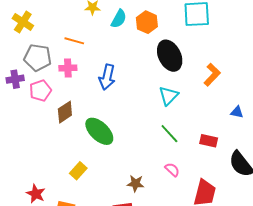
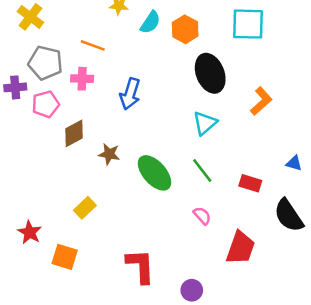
blue triangle: (237, 112) -> (294, 163), moved
green ellipse: (99, 131) -> (154, 173), moved
brown star: (136, 183) -> (109, 154), moved

